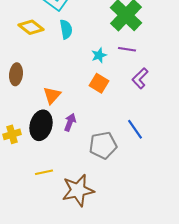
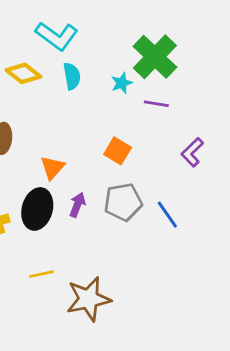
cyan star: (99, 55) -> (122, 83), moved
purple L-shape: (140, 78) -> (192, 152), moved
gray pentagon: (103, 145) -> (123, 202), moved

